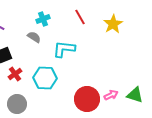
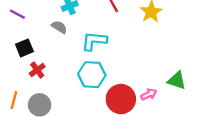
cyan hexagon: (45, 78) -> (92, 75), moved
green triangle: (135, 95) -> (177, 80), moved

